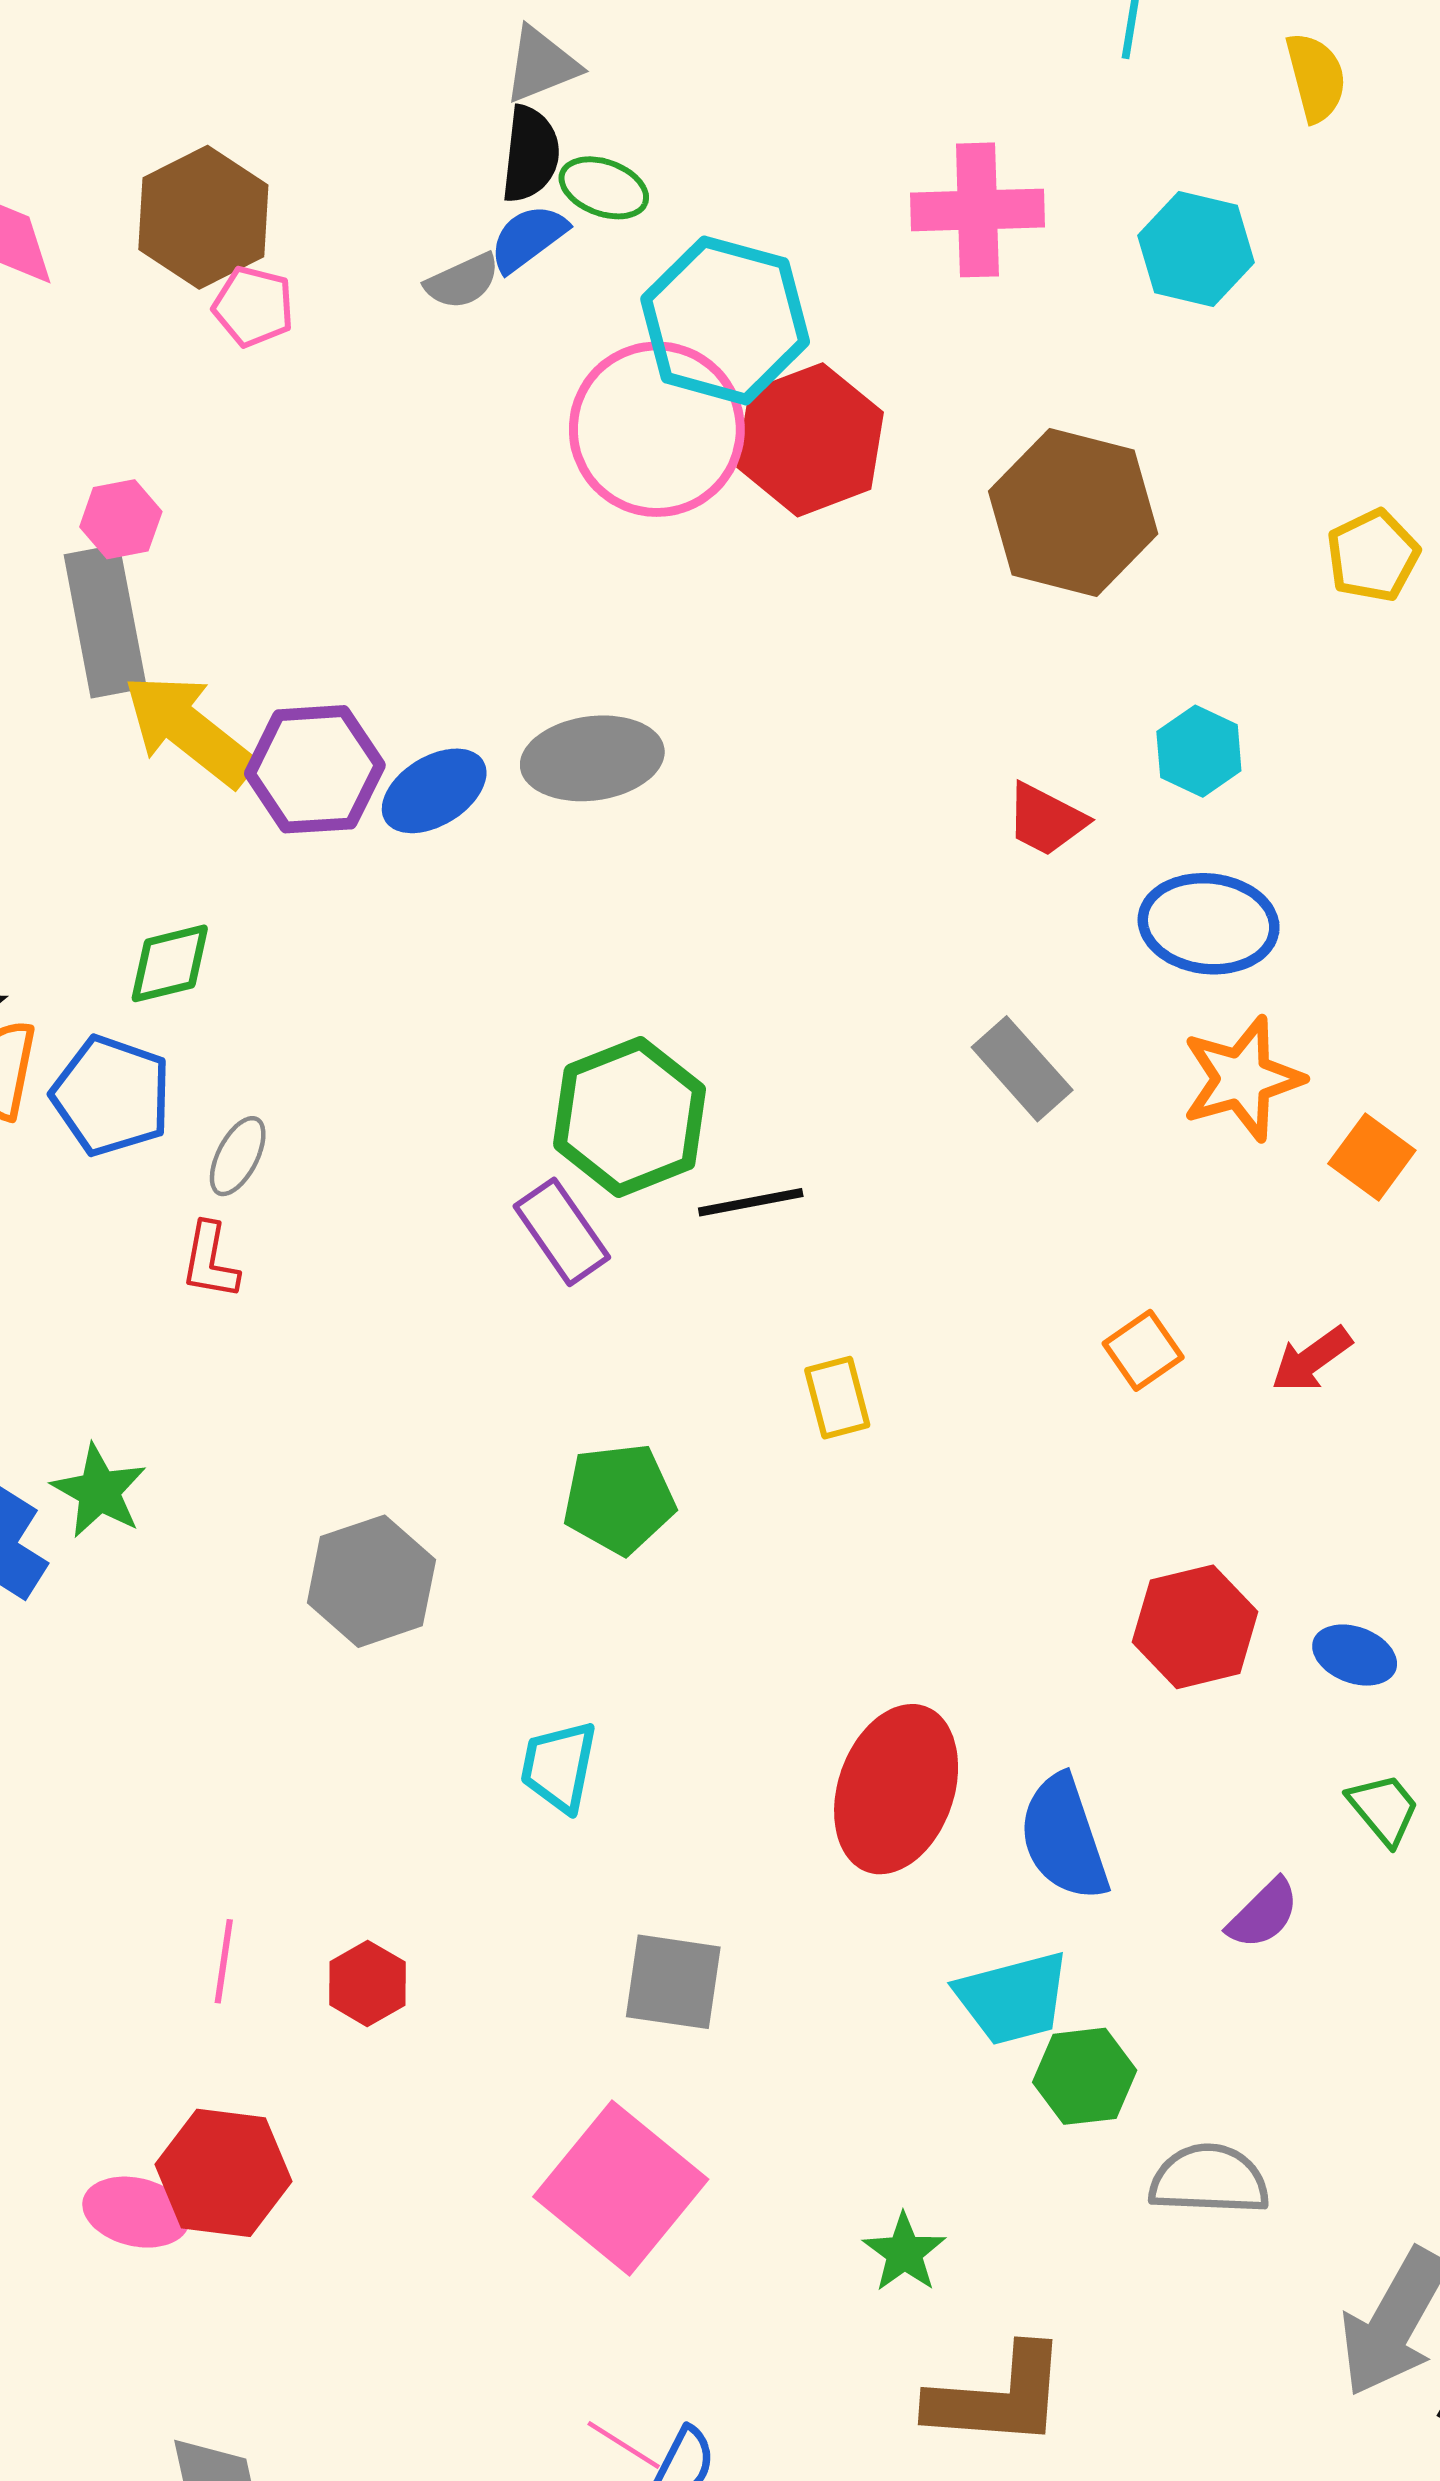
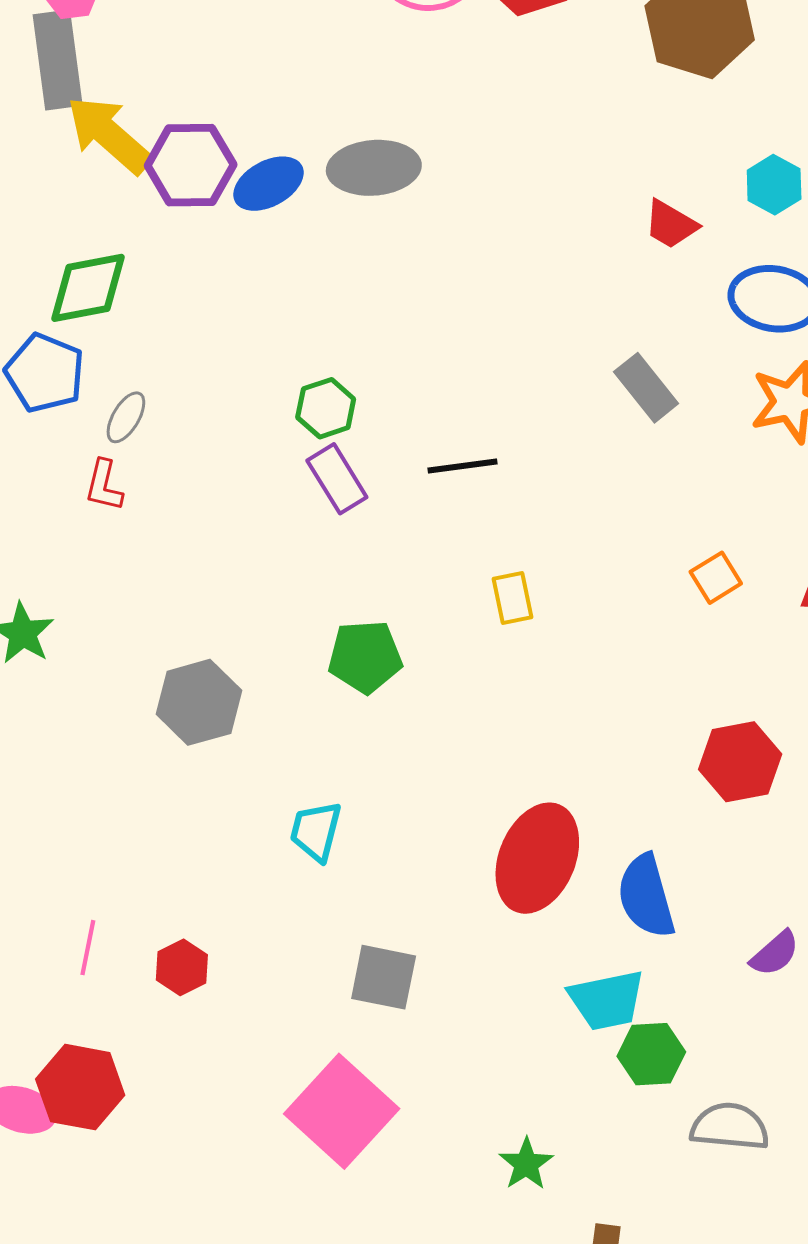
green diamond: (170, 963) -> (88, 288), size x1.4
green hexagon: (630, 1117) -> (326, 408), moved, size x0.6

